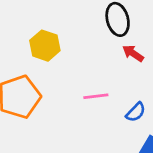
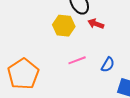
yellow hexagon: (45, 46) -> (64, 26), moved

